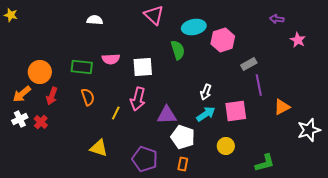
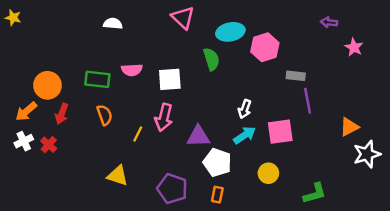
gray rectangle: (249, 64) -> (296, 76), turned 35
orange triangle: (282, 107) -> (349, 127), moved

